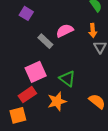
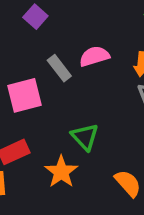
pink square: (36, 72) -> (24, 95), moved
orange star: (57, 101) -> (61, 172), turned -30

